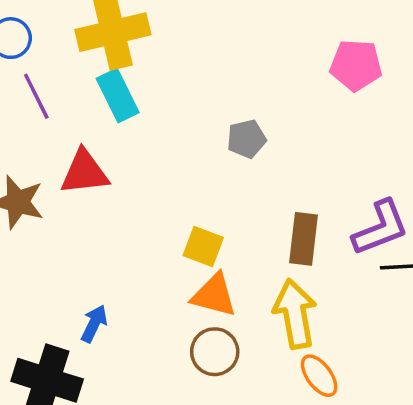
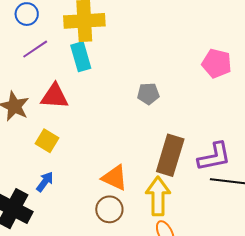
purple line: (36, 96) -> (35, 49), turned 72
brown rectangle: (303, 239) -> (170, 155), size x1.4
yellow square: (203, 246) -> (47, 141), moved

